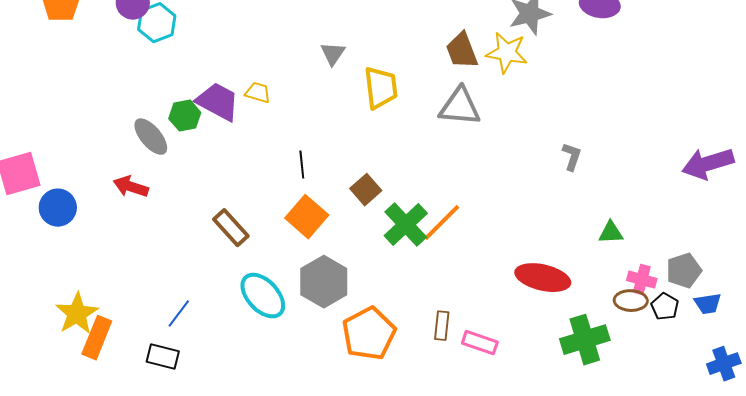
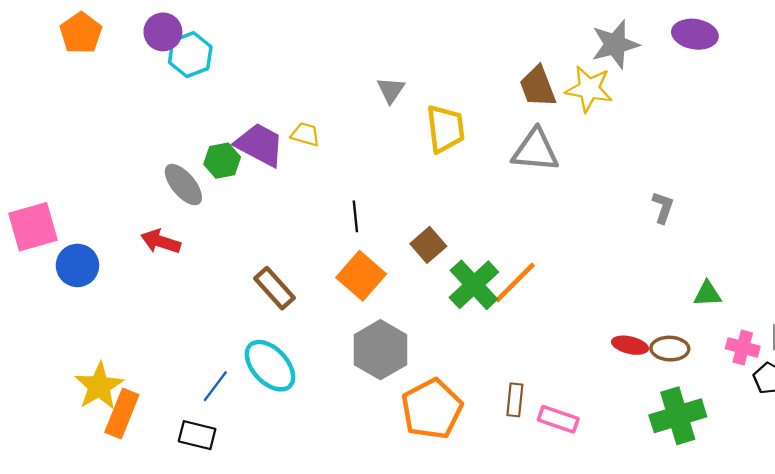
red ellipse: (543, 278) -> (630, 345), size x0.6
cyan ellipse: (263, 296) -> (270, 366), moved
brown ellipse: (631, 301) -> (670, 349), moved

